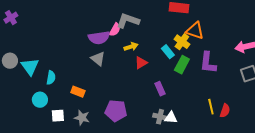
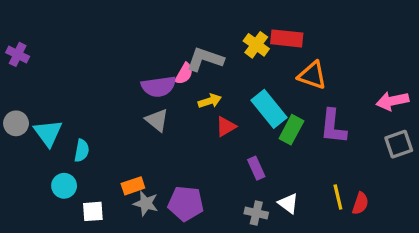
purple cross: (11, 18) -> (18, 54), turned -32
yellow cross: (182, 42) -> (256, 45), moved
cyan rectangle: (168, 52) -> (269, 109), size x1.6
orange rectangle: (78, 92) -> (133, 186), moved, turned -40
gray star: (82, 118) -> (146, 203), moved
white triangle: (171, 118) -> (288, 203), moved, turned 32

